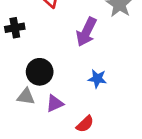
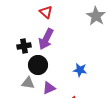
black cross: (15, 28) -> (24, 46), moved
purple arrow: (86, 32) -> (46, 39), moved

